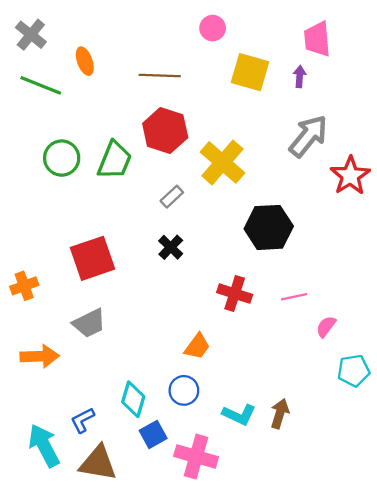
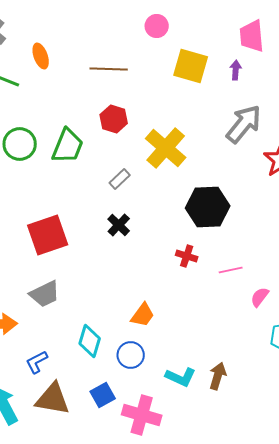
red hexagon: (165, 131) -> (114, 119), size x0.7
red cross: (235, 294) -> (187, 256), moved, size x0.7
cyan diamond: (133, 399) -> (90, 341), moved
blue L-shape: (83, 420) -> (37, 362), moved
brown triangle: (98, 463) -> (53, 399), moved

